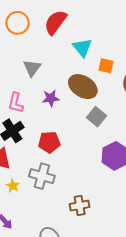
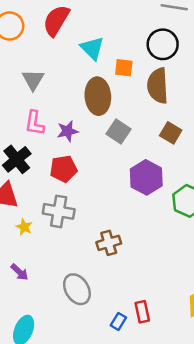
brown ellipse: (83, 87) -> (98, 96), turned 60
purple star: (51, 98) -> (68, 131), moved
pink L-shape: (16, 103) -> (35, 123), moved

